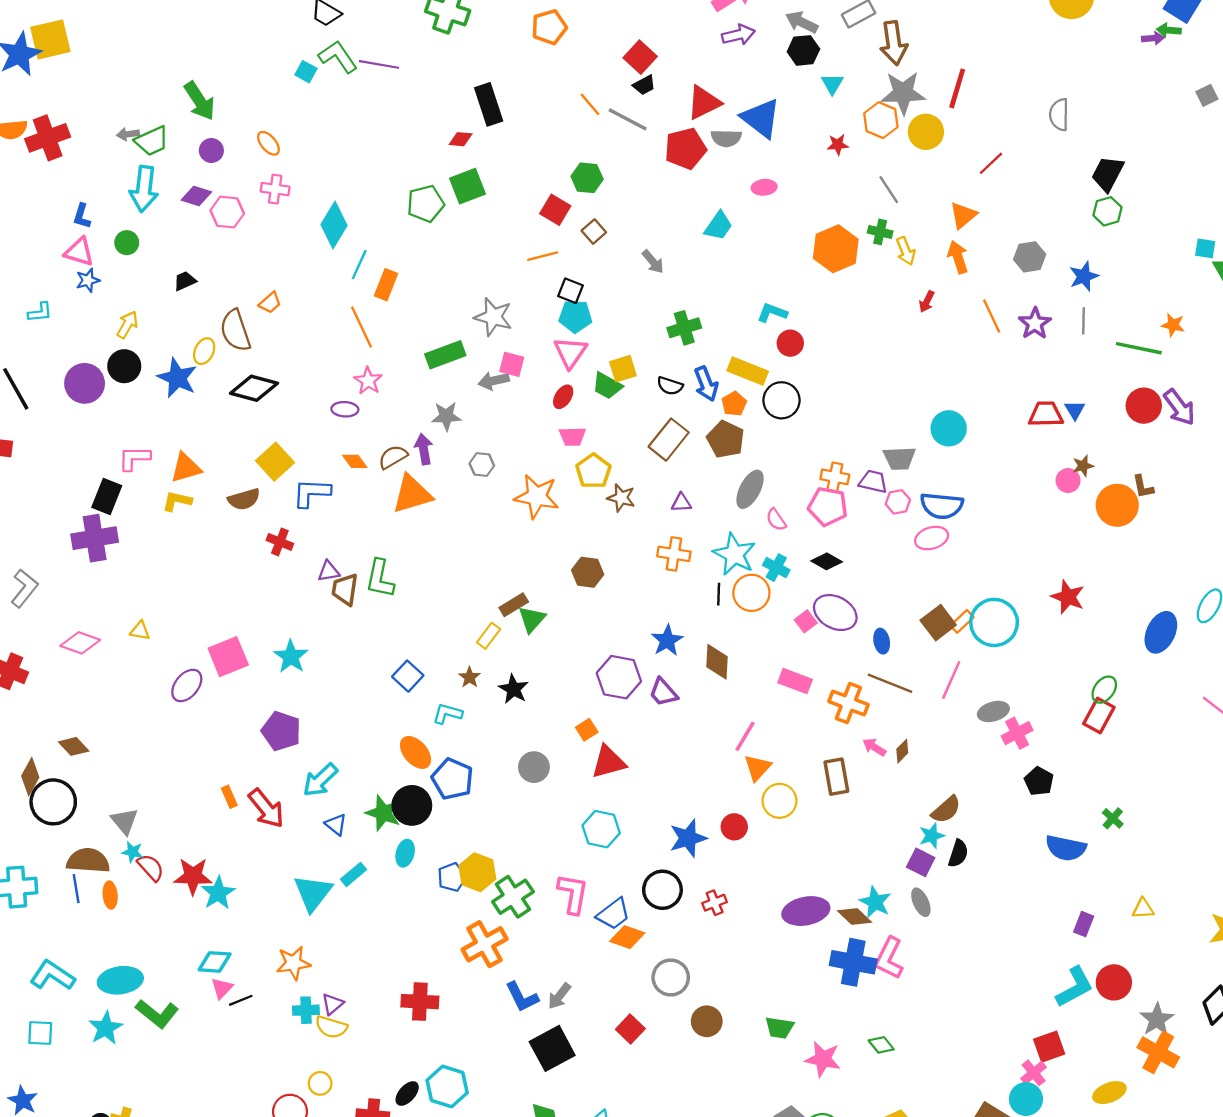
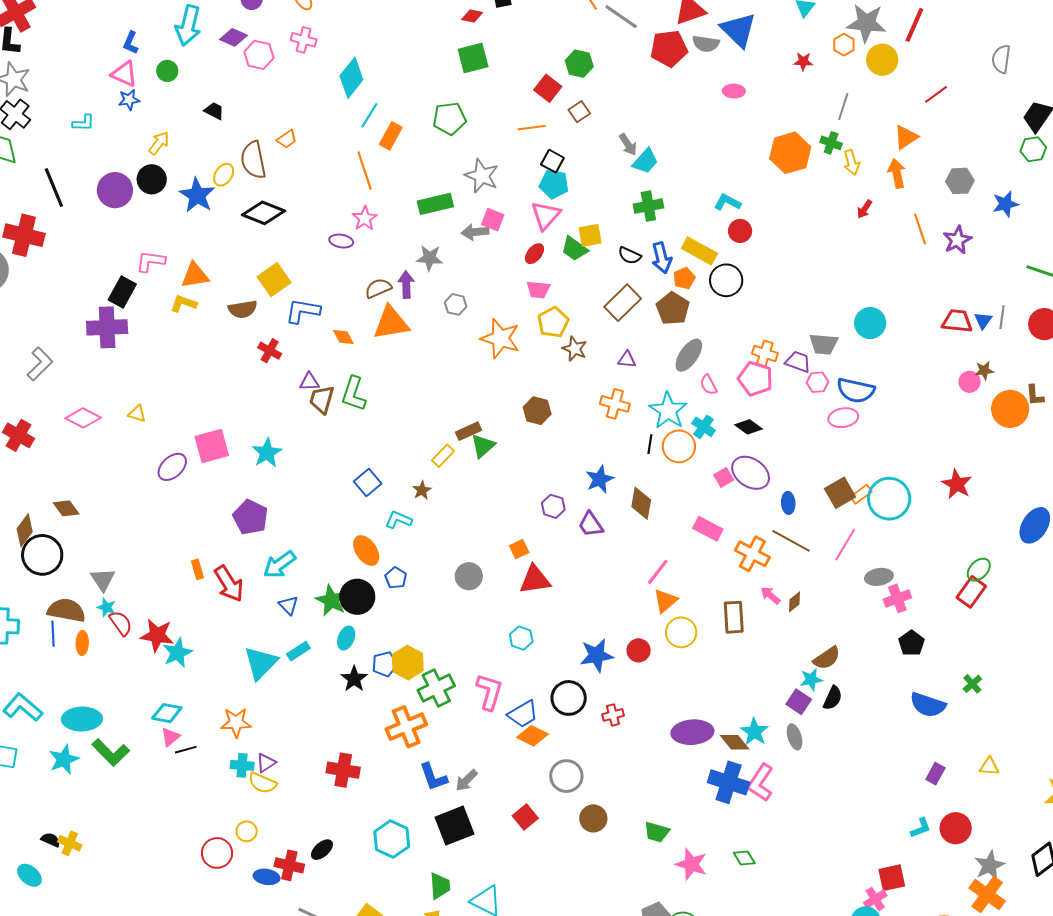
orange hexagon: (881, 120) -> (844, 45), size x0.7
gray line: (889, 190) -> (843, 107), turned 44
green pentagon: (426, 204) -> (449, 119), moved
cyan trapezoid: (718, 226) -> (645, 161), moved
black trapezoid: (185, 281) -> (214, 111), turned 45
gray line: (1084, 321) -> (1002, 317), moved
orange diamond: (355, 461) -> (343, 337), moved
purple hexagon: (619, 677) -> (553, 506), size x0.6
black star: (513, 689) -> (354, 679), moved
blue pentagon: (452, 779) -> (396, 578), size x0.6
cyan hexagon: (601, 829) -> (521, 638), size x0.7
cyan L-shape: (1075, 987) -> (921, 828), size x0.6
cyan hexagon: (447, 1087) -> (392, 839), moved

